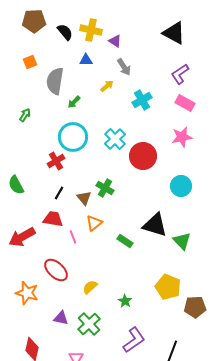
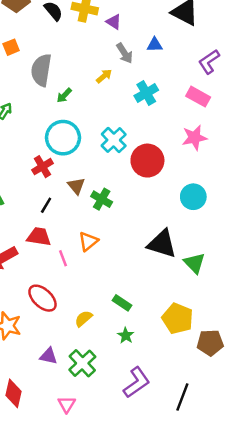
blue triangle: (86, 60) -> (155, 45), moved
purple L-shape: (180, 74) -> (209, 62), moved
brown triangle: (84, 198) -> (76, 186), moved
green rectangle: (125, 241) -> (122, 303), moved

